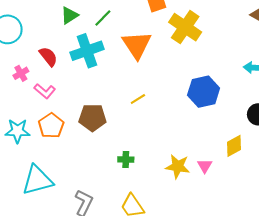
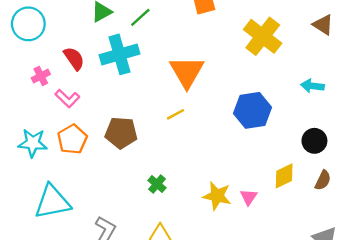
yellow cross: (185, 27) -> (263, 36), moved
orange triangle: (137, 45) -> (187, 72), moved
green cross: (126, 159) -> (157, 184), turned 35

